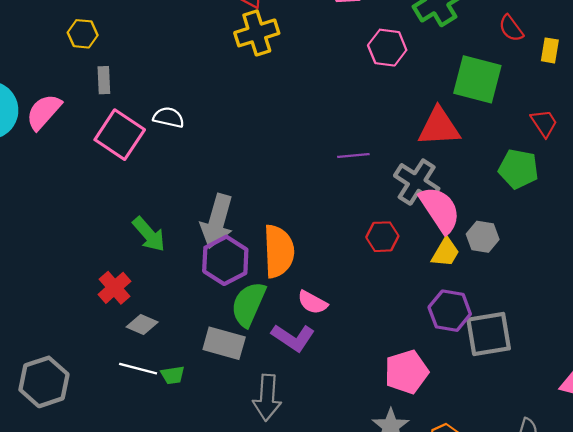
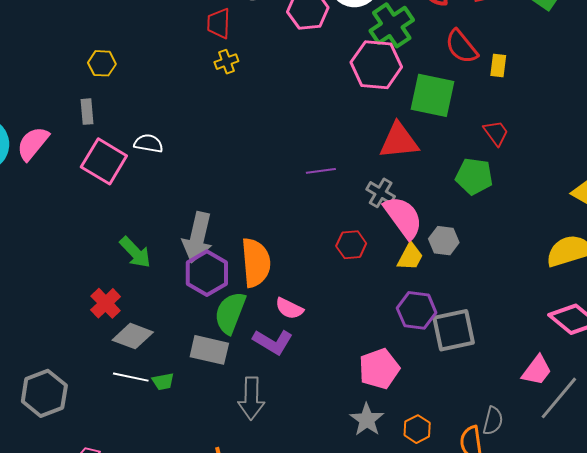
red semicircle: (511, 28) -> (461, 47), size x1.4
yellow cross: (257, 33) -> (226, 62), size x0.6
yellow hexagon: (83, 34) -> (102, 63), moved
pink hexagon: (387, 48) -> (376, 65), moved, size x1.4
gray cross: (417, 182) -> (381, 193), size x0.7
gray diamond: (142, 325) -> (133, 336), size x1.4

